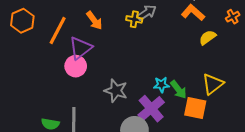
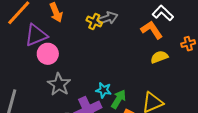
pink circle: (76, 66) -> (48, 54), moved
green arrow: (178, 90) -> (119, 99), turned -126

